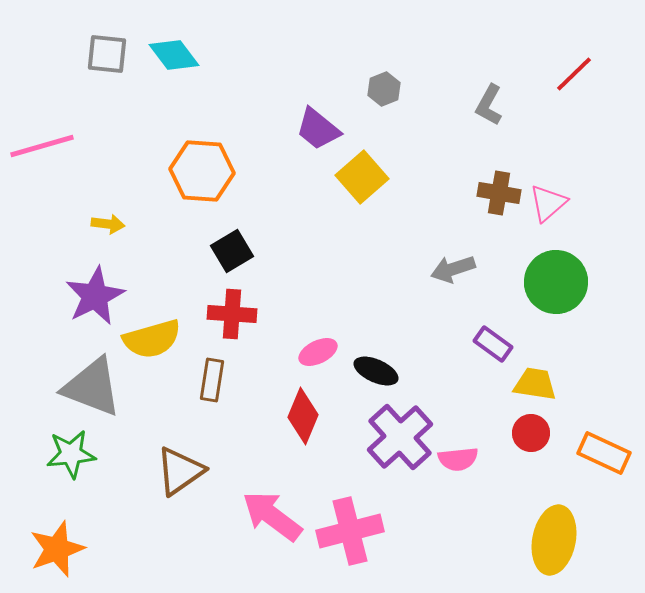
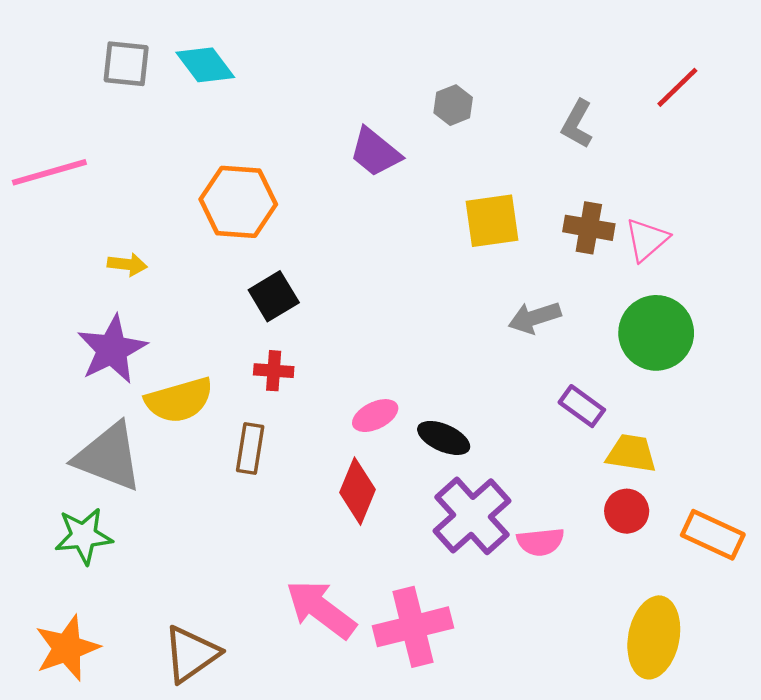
yellow square: (362, 177) -> (492, 221), moved, turned 33
red cross: (232, 314) -> (274, 371), size x0.7
brown triangle: (180, 471) -> (191, 654), moved

